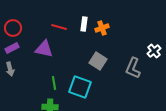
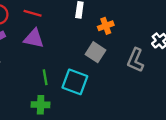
red line: (59, 27) -> (33, 13), moved
orange cross: (102, 28) -> (106, 26), moved

